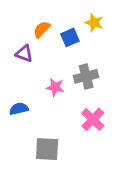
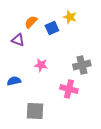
gray cross: (86, 76) -> (82, 65), moved
pink cross: (93, 119) -> (69, 89), turned -30

